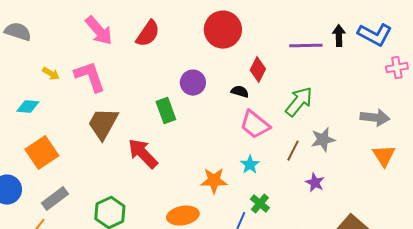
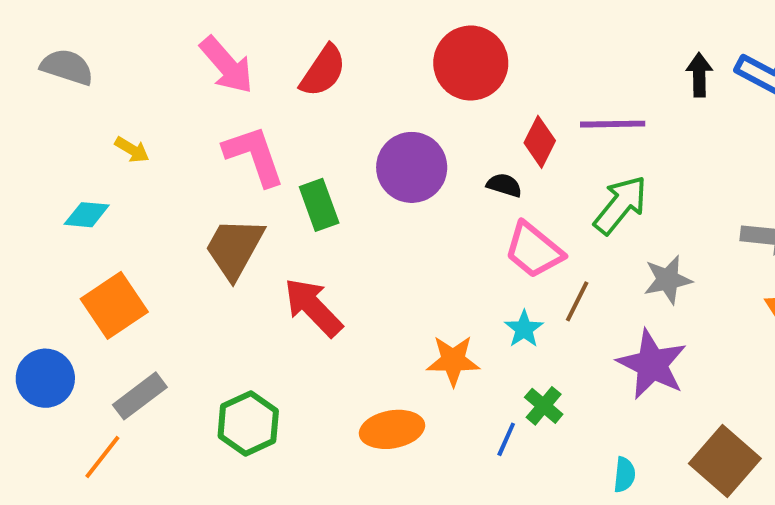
purple line: (306, 46) -> (613, 124), moved
pink L-shape: (90, 77) -> (254, 156), moved
purple circle: (193, 83) -> (412, 167), size x1.4
green rectangle: (166, 111) -> (319, 205), moved
brown line: (293, 151) -> (577, 301), moved
purple star: (315, 183) -> (652, 364), size x1.8

